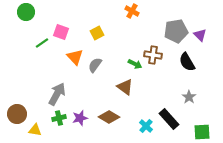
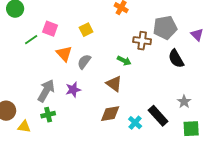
purple triangle: (200, 35) -> (197, 35), moved
brown cross: (153, 55) -> (142, 41), moved
gray star: (189, 97) -> (184, 102), moved
brown diamond: (109, 117) -> (110, 114), moved, turned -40
purple star: (80, 118) -> (73, 90), moved

